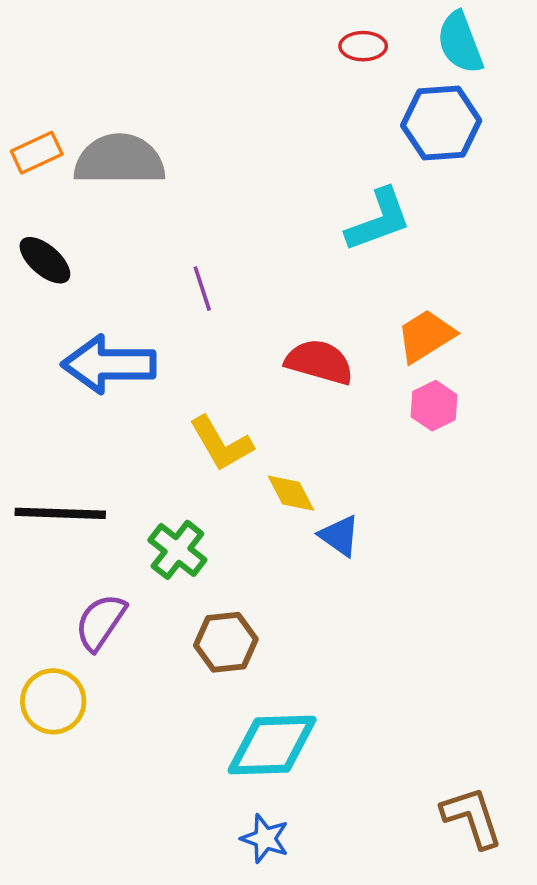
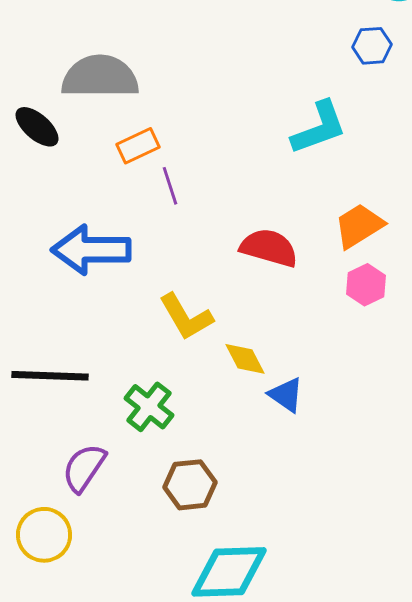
blue hexagon: (441, 123) -> (372, 46), size x0.6
orange rectangle: (37, 153) -> (138, 146), moved
black ellipse: (45, 260) -> (37, 127), moved

